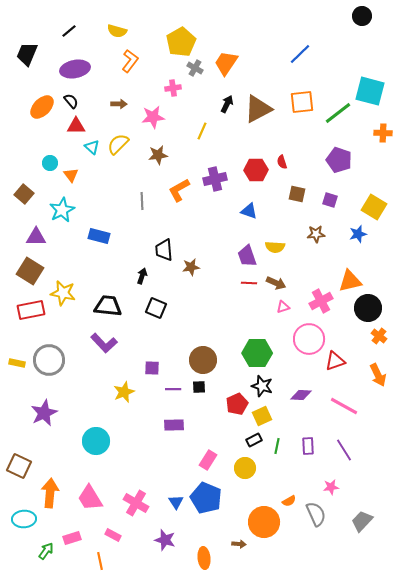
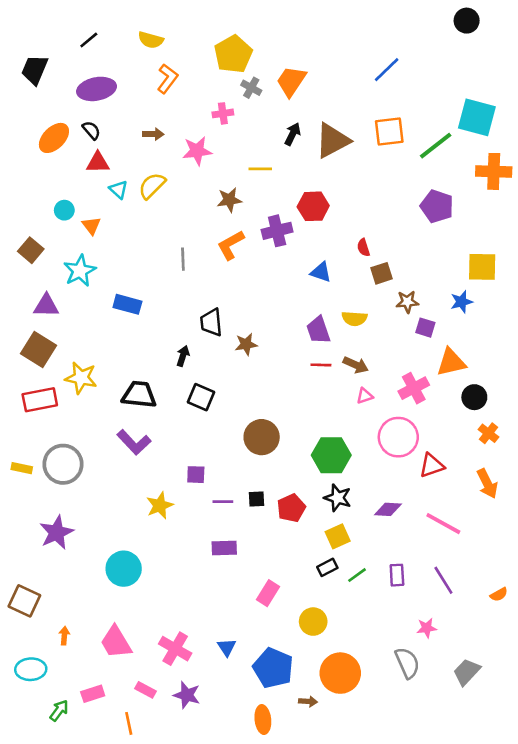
yellow line: (202, 131) -> (260, 169), turned 66
orange cross: (383, 133) -> (494, 171), size x1.5
brown star: (158, 155) -> (229, 200), moved
red semicircle: (282, 162) -> (363, 248), moved
red hexagon: (256, 170) -> (313, 206), moved
brown square: (297, 194) -> (382, 273), moved, turned -30
purple square: (330, 200) -> (425, 328), moved
yellow square: (374, 207) -> (482, 267), turned -30
black circle: (368, 308) -> (474, 397), size x0.7
brown circle: (203, 360) -> (262, 437), moved
red pentagon: (237, 404) -> (291, 508), moved
green line: (277, 446) -> (357, 575), turned 42
yellow circle: (245, 468) -> (313, 622), moved
orange arrow: (50, 493) -> (64, 636), size x0.5
blue pentagon: (206, 498) -> (273, 668), moved
orange semicircle: (289, 501) -> (499, 594), moved
purple star: (165, 540) -> (187, 695), moved

